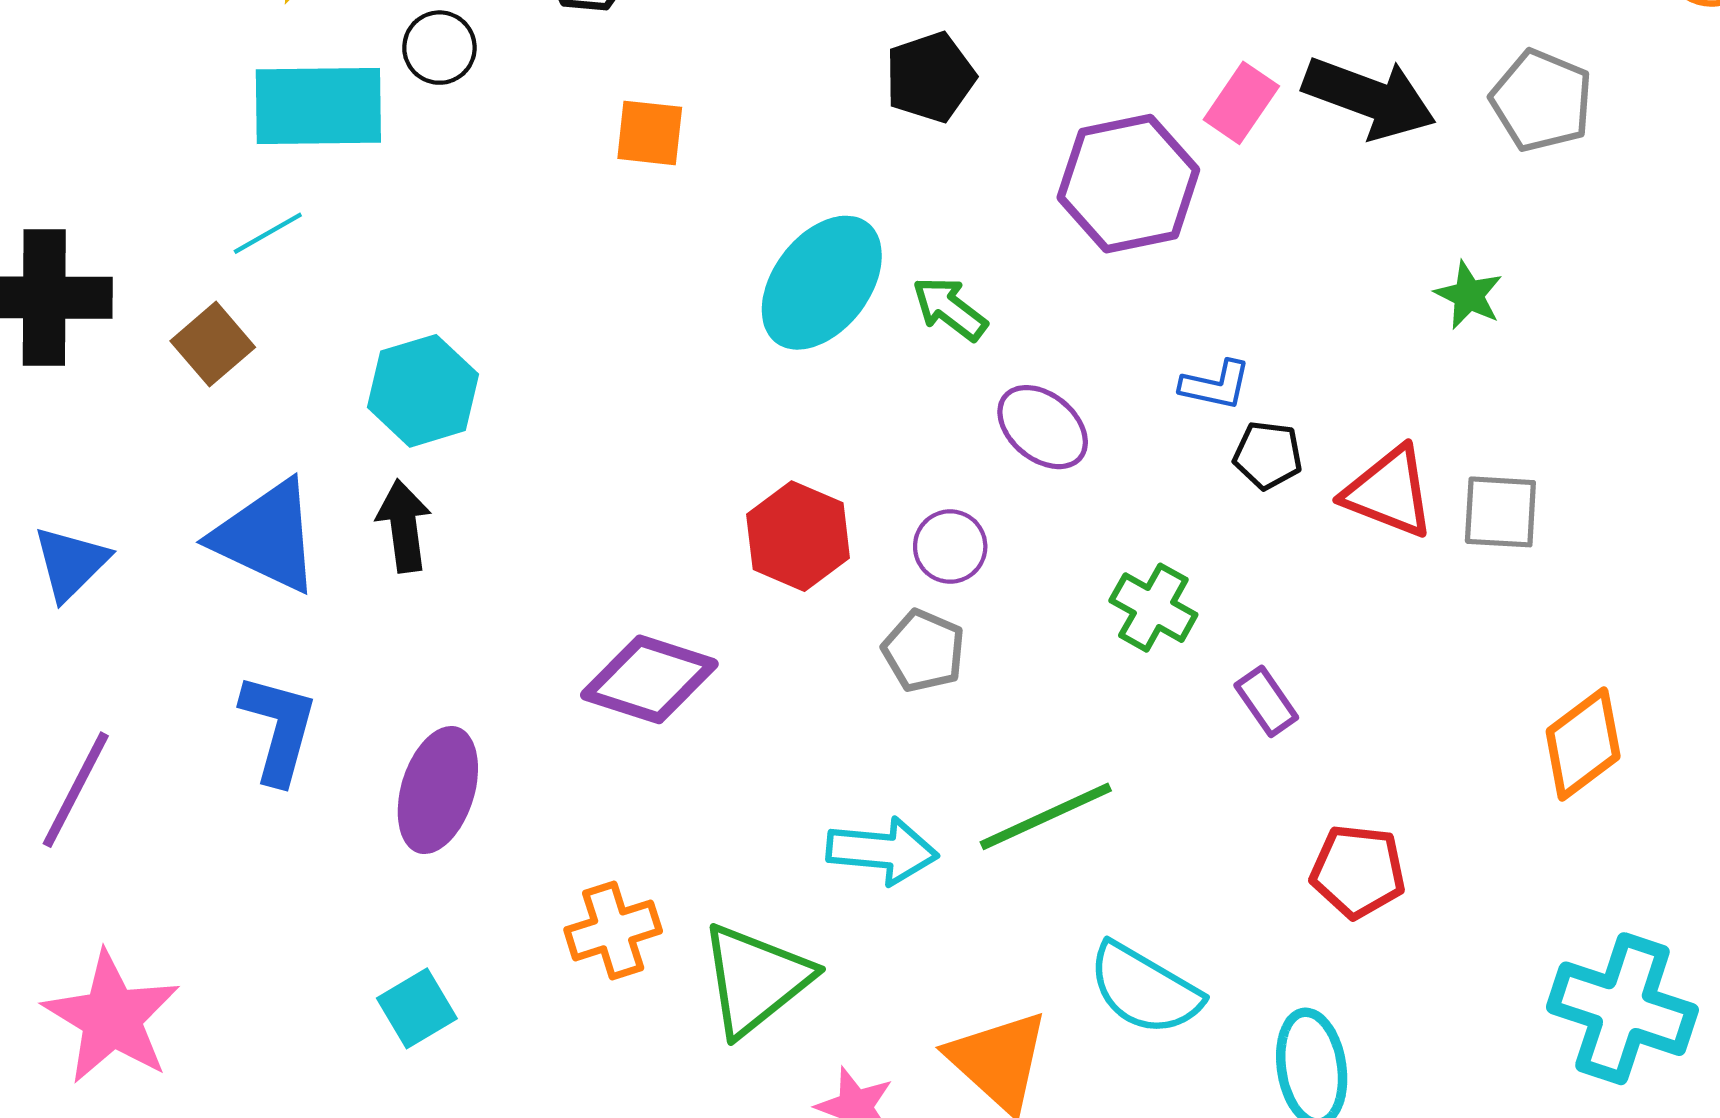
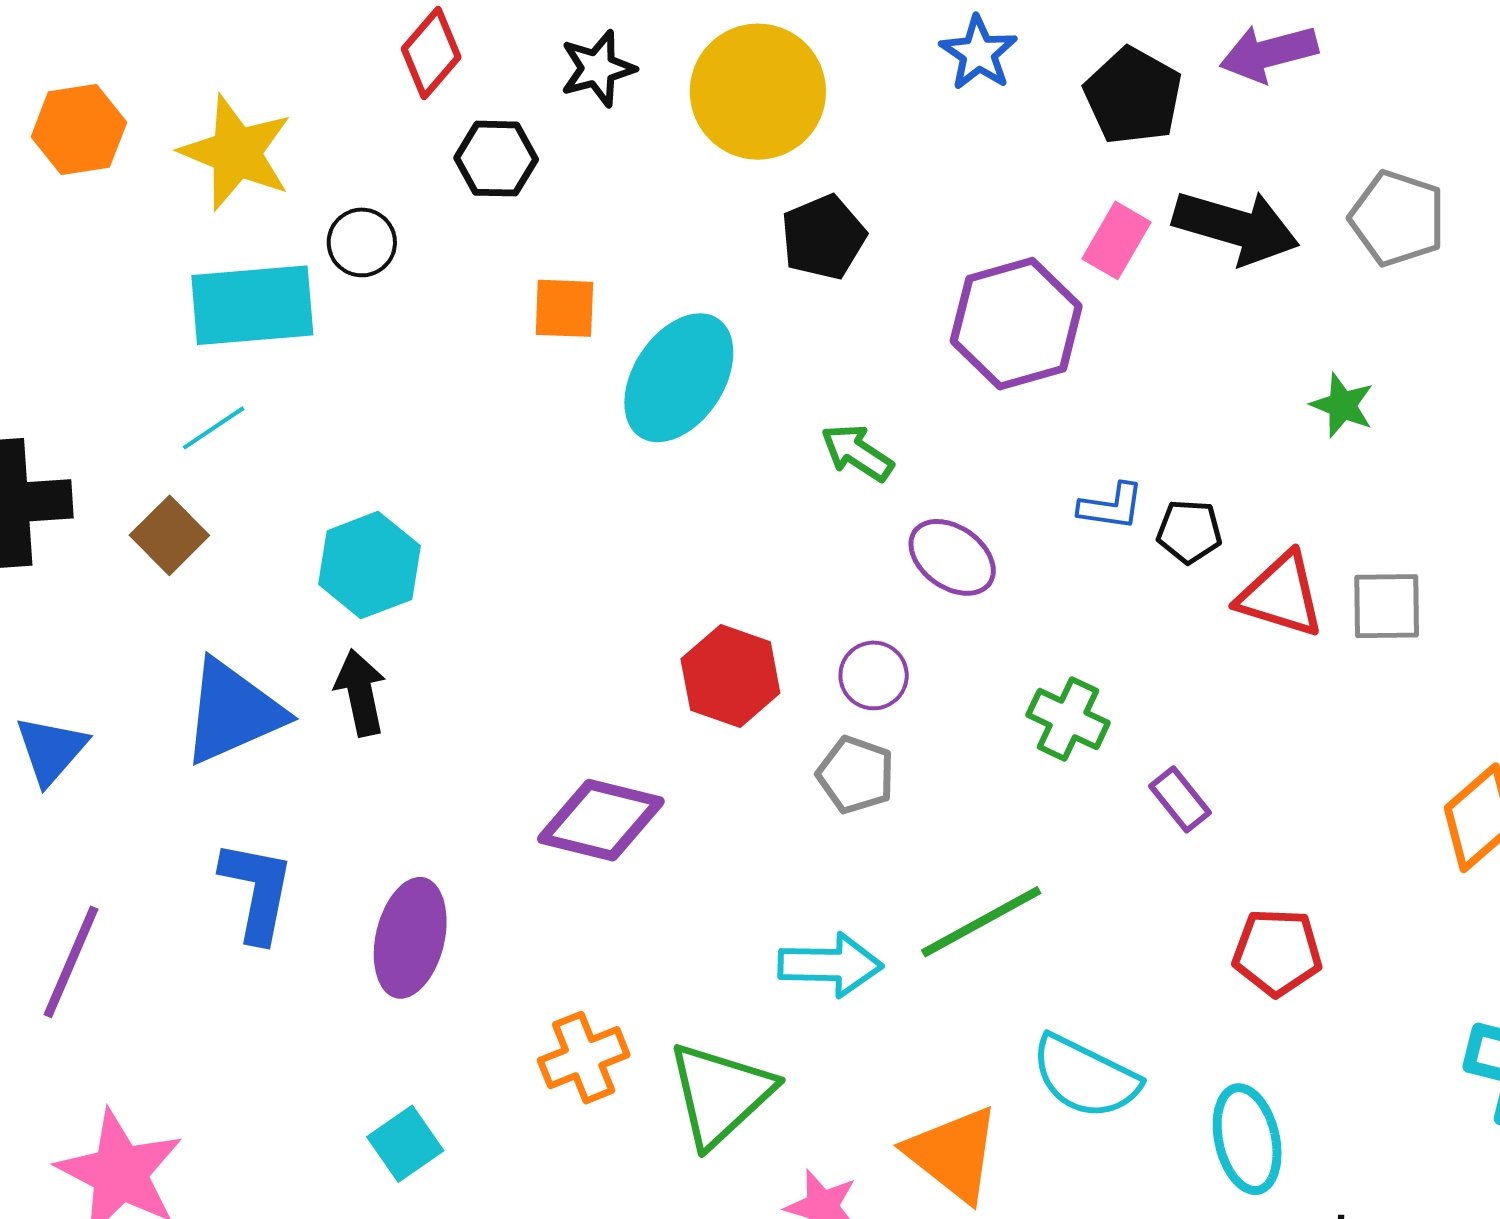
cyan ellipse: (822, 283) -> (679, 378), moved
black pentagon: (1268, 455) -> (1189, 531), moved
blue triangle: (267, 536) -> (233, 712), turned -45

